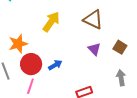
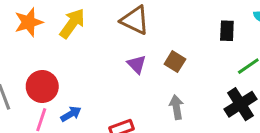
orange star: (18, 44) -> (29, 22), moved
blue arrow: (55, 65) -> (71, 114), moved

